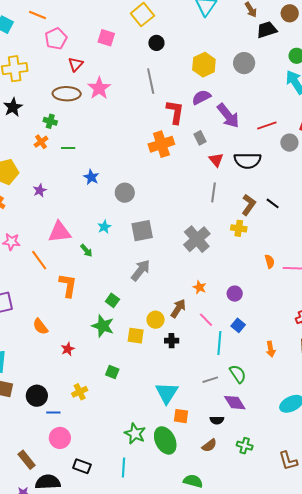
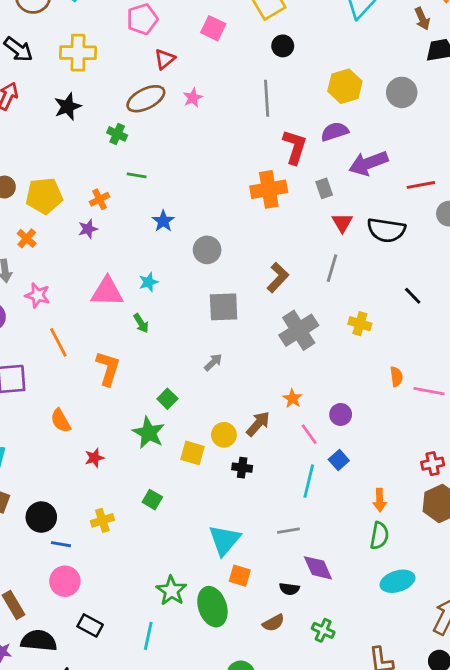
pink star: (99, 88) -> (193, 98), size x0.6
brown ellipse: (67, 94) -> (146, 99), turned -36
purple arrow: (228, 116) -> (368, 163), turned 100
orange cross: (41, 142) -> (99, 199), moved
brown L-shape: (249, 205) -> (278, 278), moved
cyan star: (104, 227) -> (149, 282), moved
orange line: (39, 260) -> (58, 342), moved
gray arrow: (141, 270) -> (213, 362), size x0.6
pink line: (206, 320) -> (309, 434), moved
green semicircle: (238, 374) -> (379, 536), moved, turned 36

